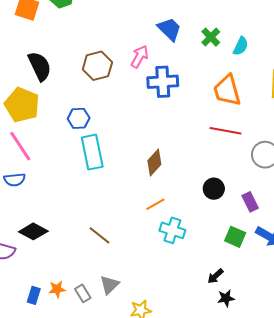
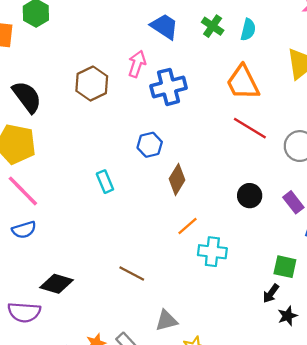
blue hexagon: (79, 118) -> (150, 145), moved
red line: (226, 131) -> (250, 128), turned 32
cyan rectangle: (92, 152) -> (105, 182), size x0.6
green square: (235, 237) -> (285, 267), moved
gray triangle: (110, 285) -> (166, 321), moved, turned 40

